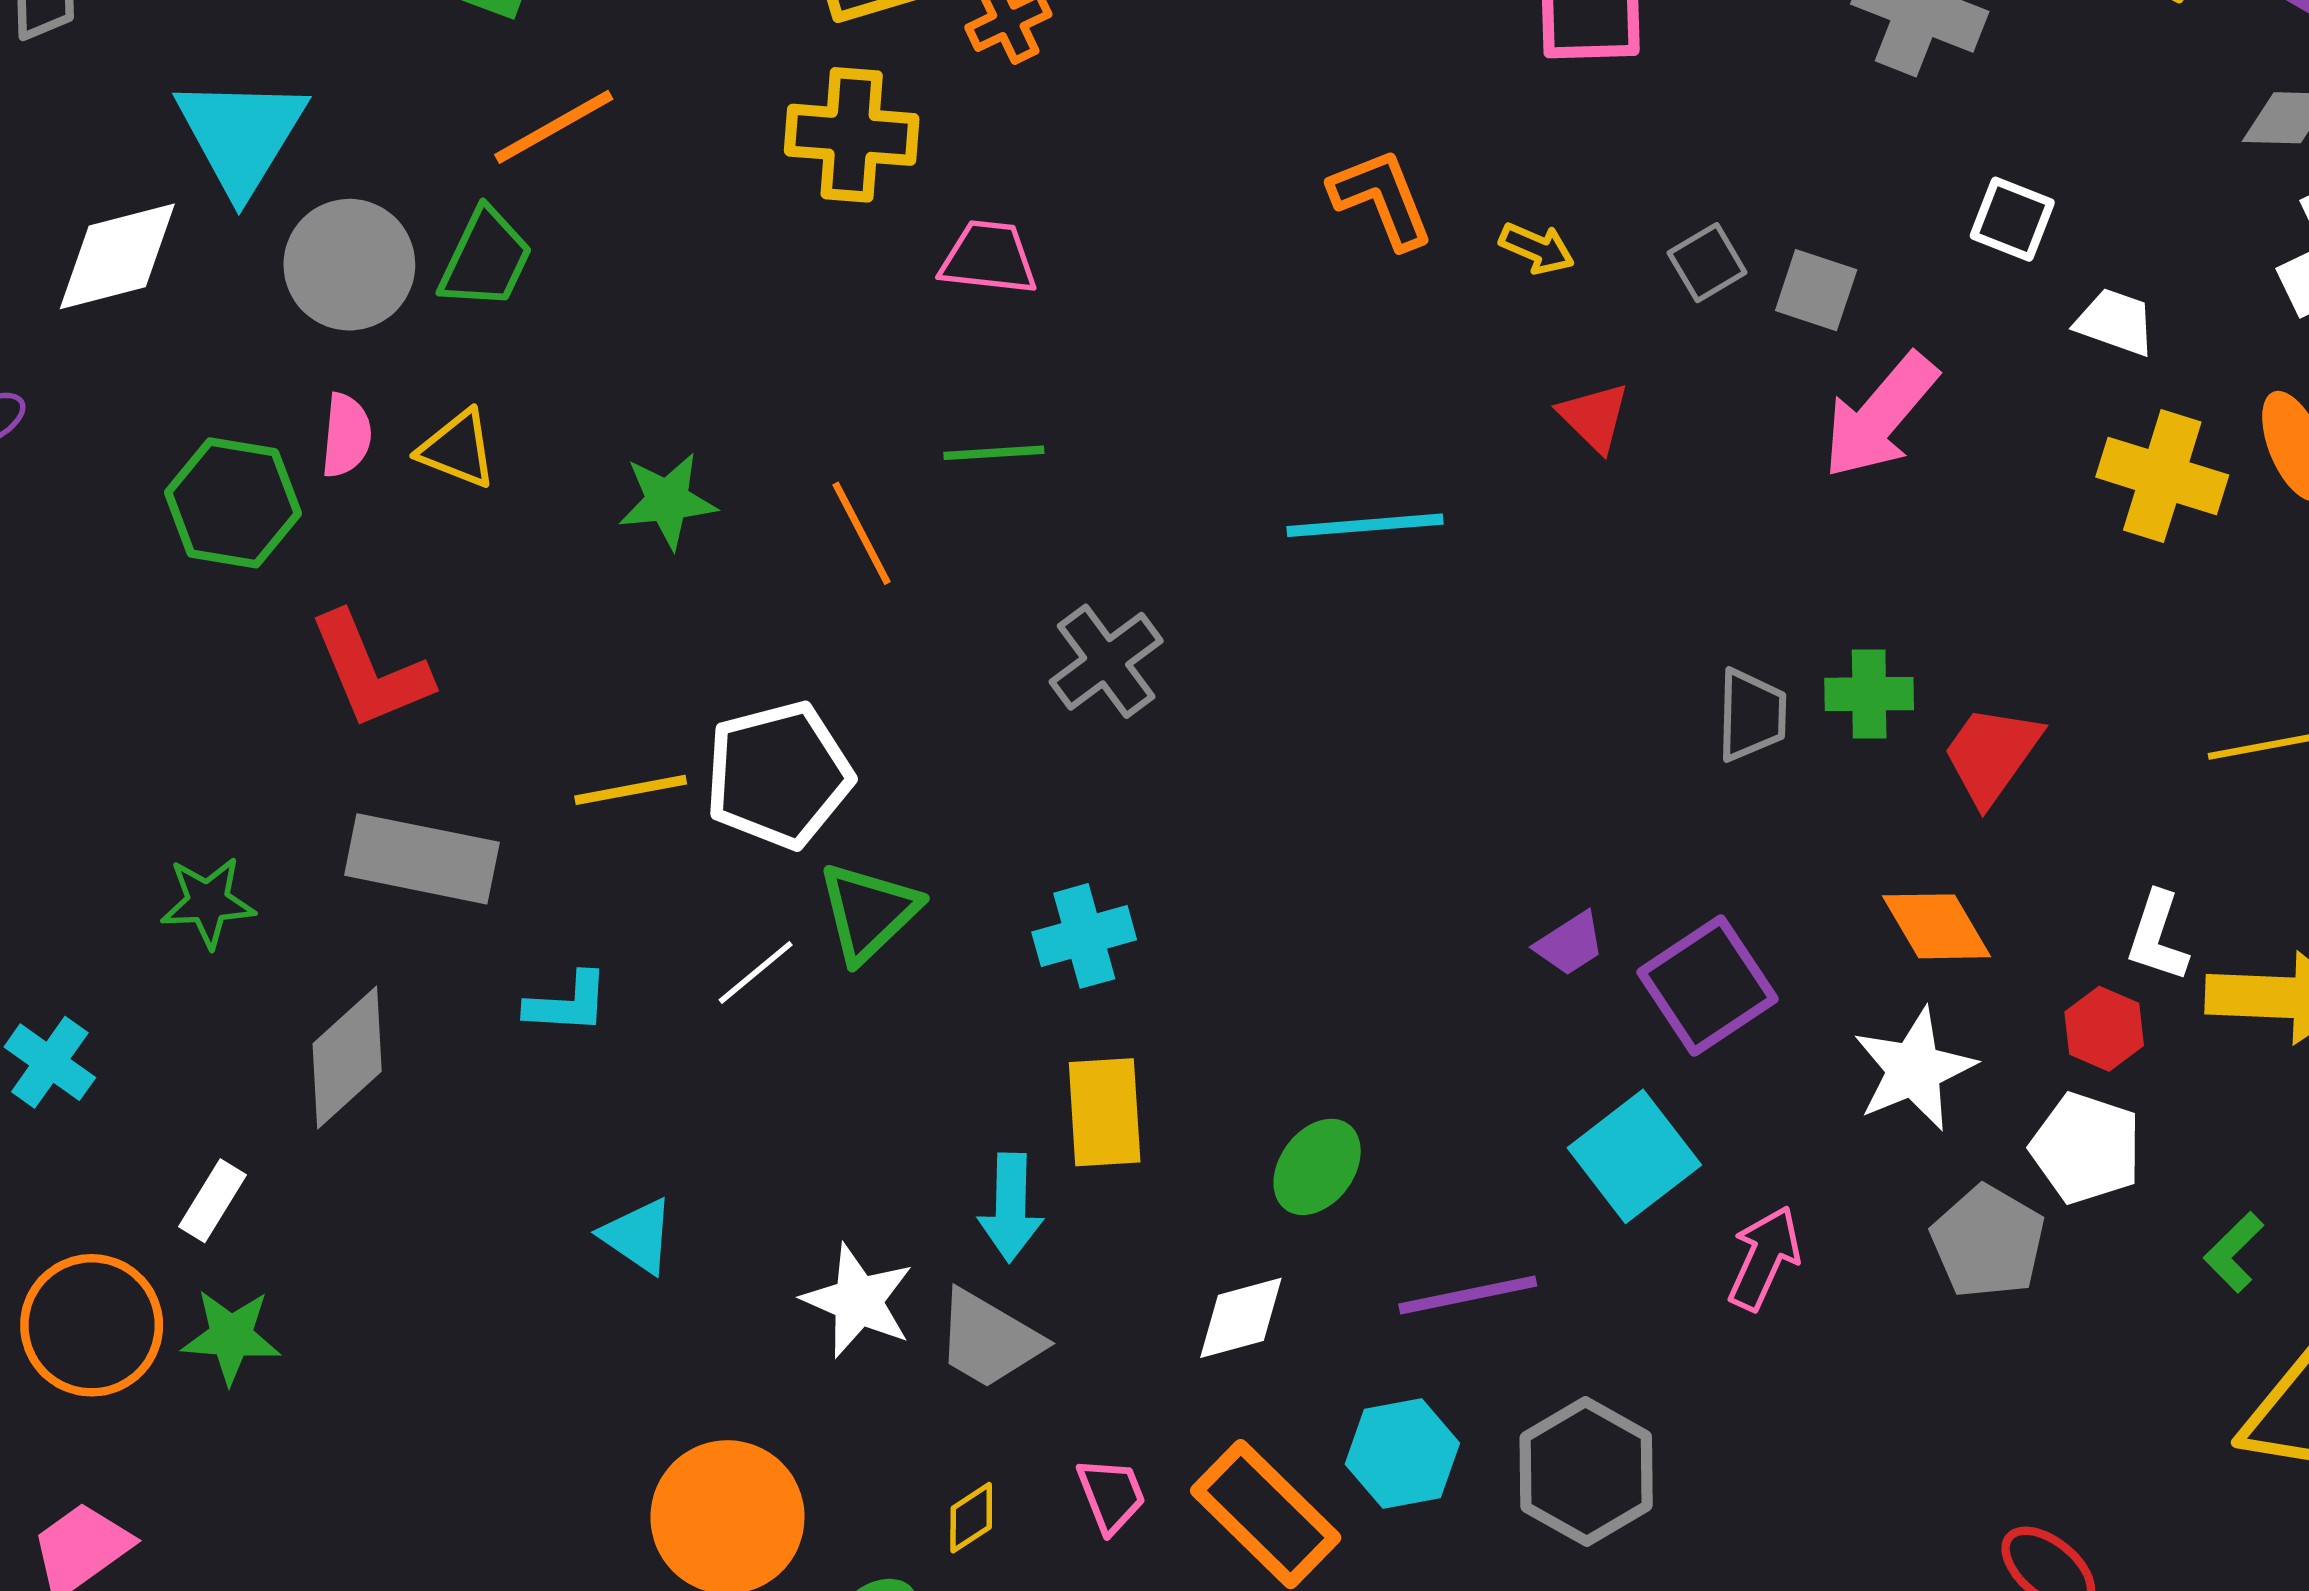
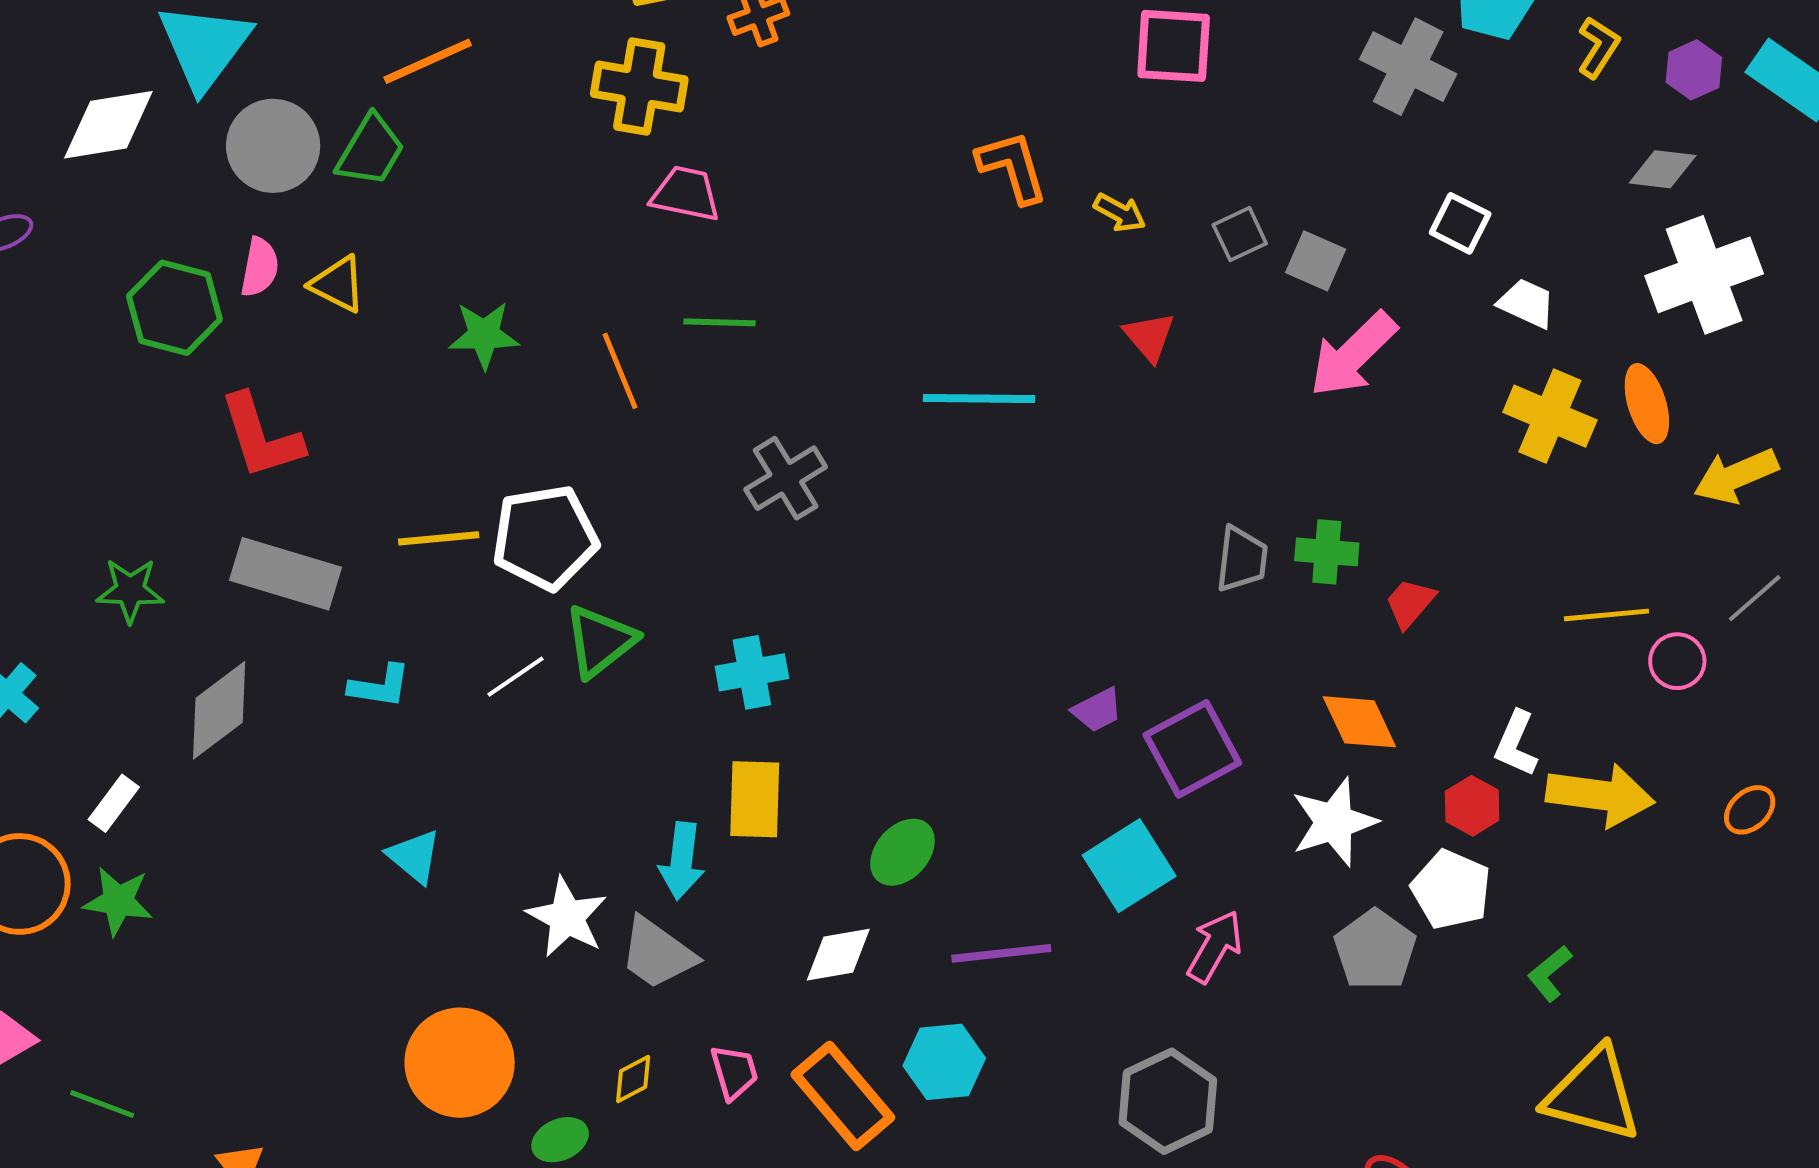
pink trapezoid: (989, 258) -> (686, 194), moved
red trapezoid: (1992, 754) -> (1410, 603), size x0.7
gray hexagon: (1586, 1472) -> (1168, 1101), moved

